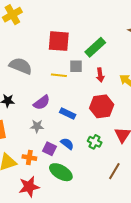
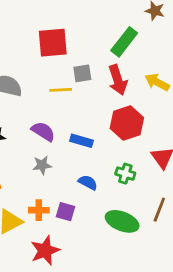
green rectangle: (95, 47) -> (124, 42), moved
red arrow: (100, 75) -> (118, 80), size x1.5
purple semicircle: (42, 103) -> (43, 131), turned -102
purple square: (49, 149) -> (65, 212), moved
green ellipse: (61, 172) -> (122, 221), moved

